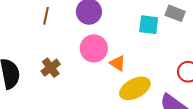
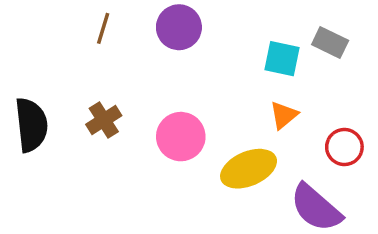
pink circle: (94, 48) -> (181, 137), moved
orange triangle: (118, 63) -> (284, 115), moved, turned 42

